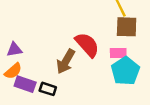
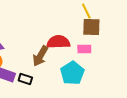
red semicircle: (87, 45) -> (58, 42), turned -50
cyan pentagon: (125, 71) -> (72, 73), moved

